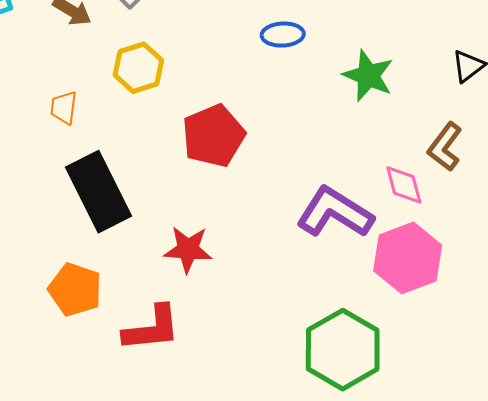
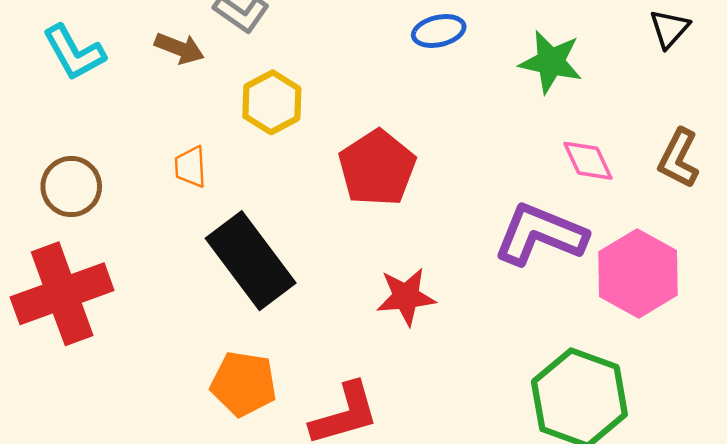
brown L-shape: (445, 147) -> (679, 158), moved
pink diamond: (404, 185) -> (588, 161), moved
red star: (188, 249) -> (406, 297), moved

